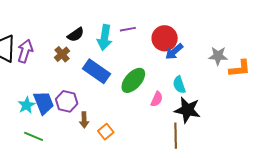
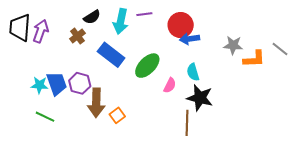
blue arrow: (174, 52) -> (190, 39), turned 30
cyan star: (27, 105) -> (39, 85), turned 30
brown arrow: (84, 120) -> (96, 103), size x1.8

